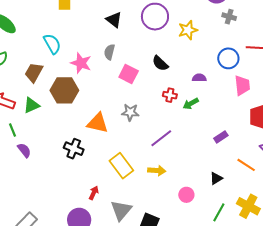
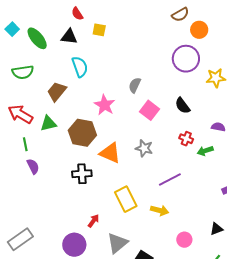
black triangle: (114, 20) -> (69, 37), moved, turned -42
pink star: (81, 63) -> (105, 105), moved
brown hexagon: (64, 90) -> (82, 133), moved
black cross: (74, 149) -> (82, 174), turned -36

